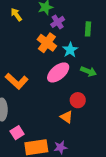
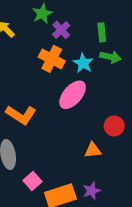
green arrow: (89, 71) -> (110, 57), moved
red circle: (78, 100) -> (114, 126), moved
orange triangle: (66, 117) -> (93, 150), turned -32

